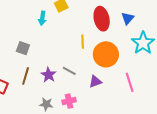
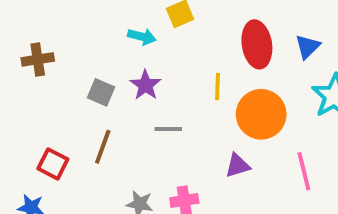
cyan arrow: (42, 18) -> (142, 37), turned -88
gray line: (69, 71) -> (168, 129), moved, turned -32
purple star: (49, 75) -> (145, 85), moved

